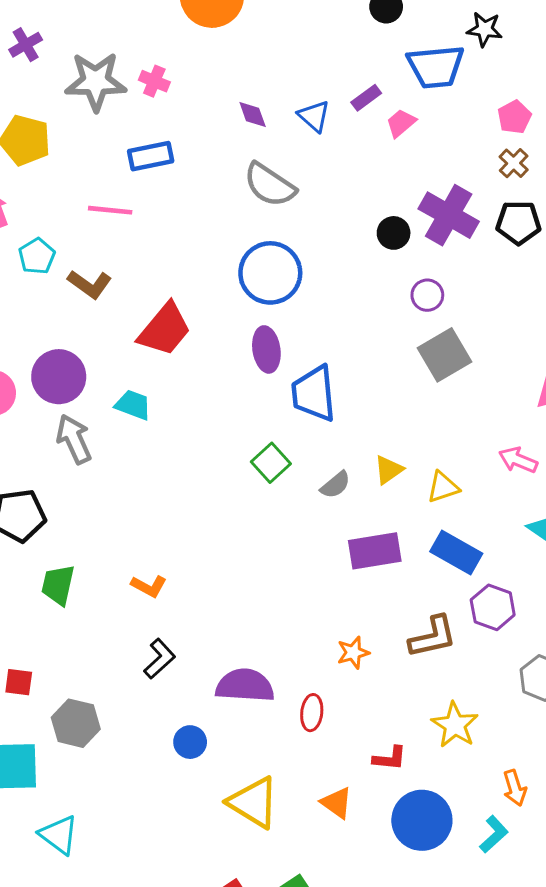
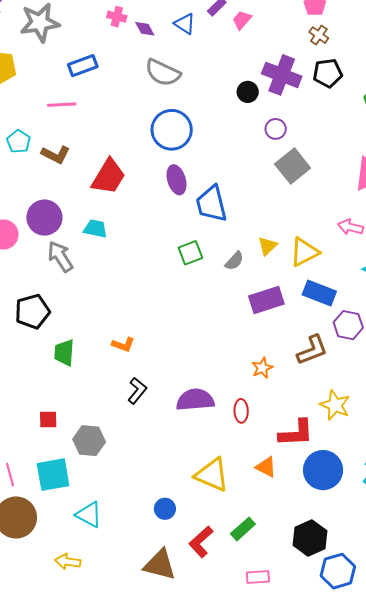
pink cross: (154, 81) -> (117, 17), moved
green square: (271, 463) -> (190, 253), turned 30
yellow triangle: (443, 487) -> (304, 252), size x1.4
blue circle: (190, 742) -> (165, 509), moved
red L-shape: (390, 758) -> (296, 433), size x1.6

